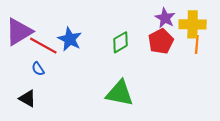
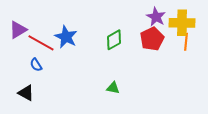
purple triangle: (19, 32) -> (18, 30), size x0.7
green triangle: (120, 93) -> (113, 88), size x0.5

